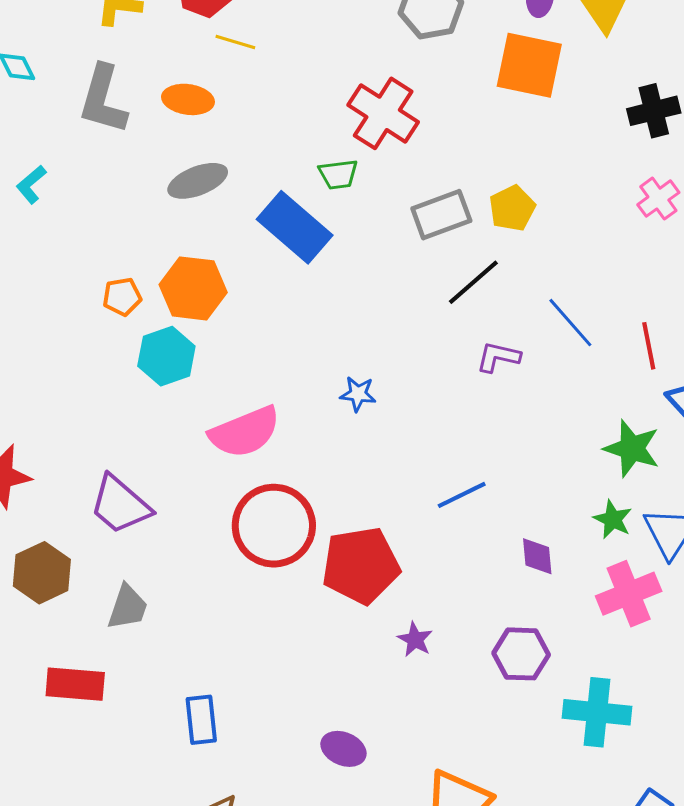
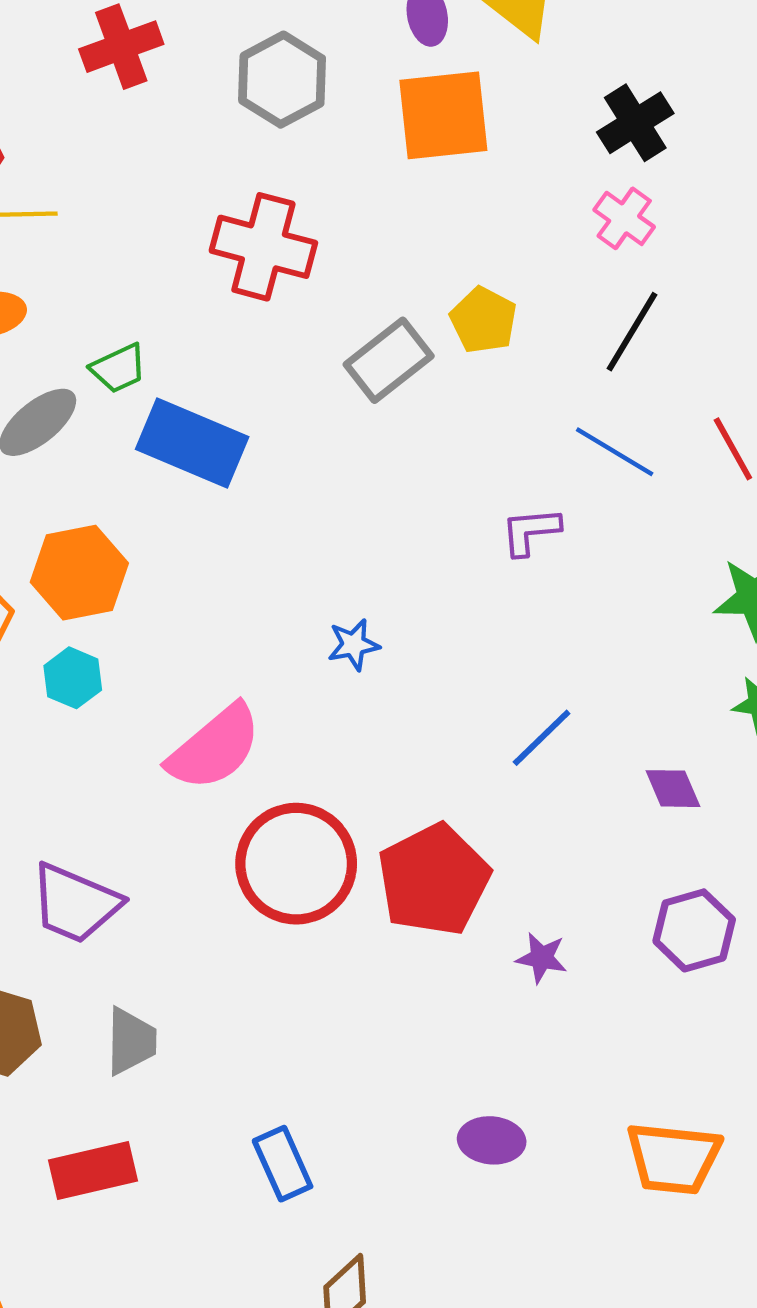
green trapezoid: (338, 174) -> (119, 368), moved
pink cross: (658, 199) -> (624, 218), moved
black line: (473, 282) -> (632, 332), moved
cyan hexagon: (166, 356) -> (73, 678), size x0.7

